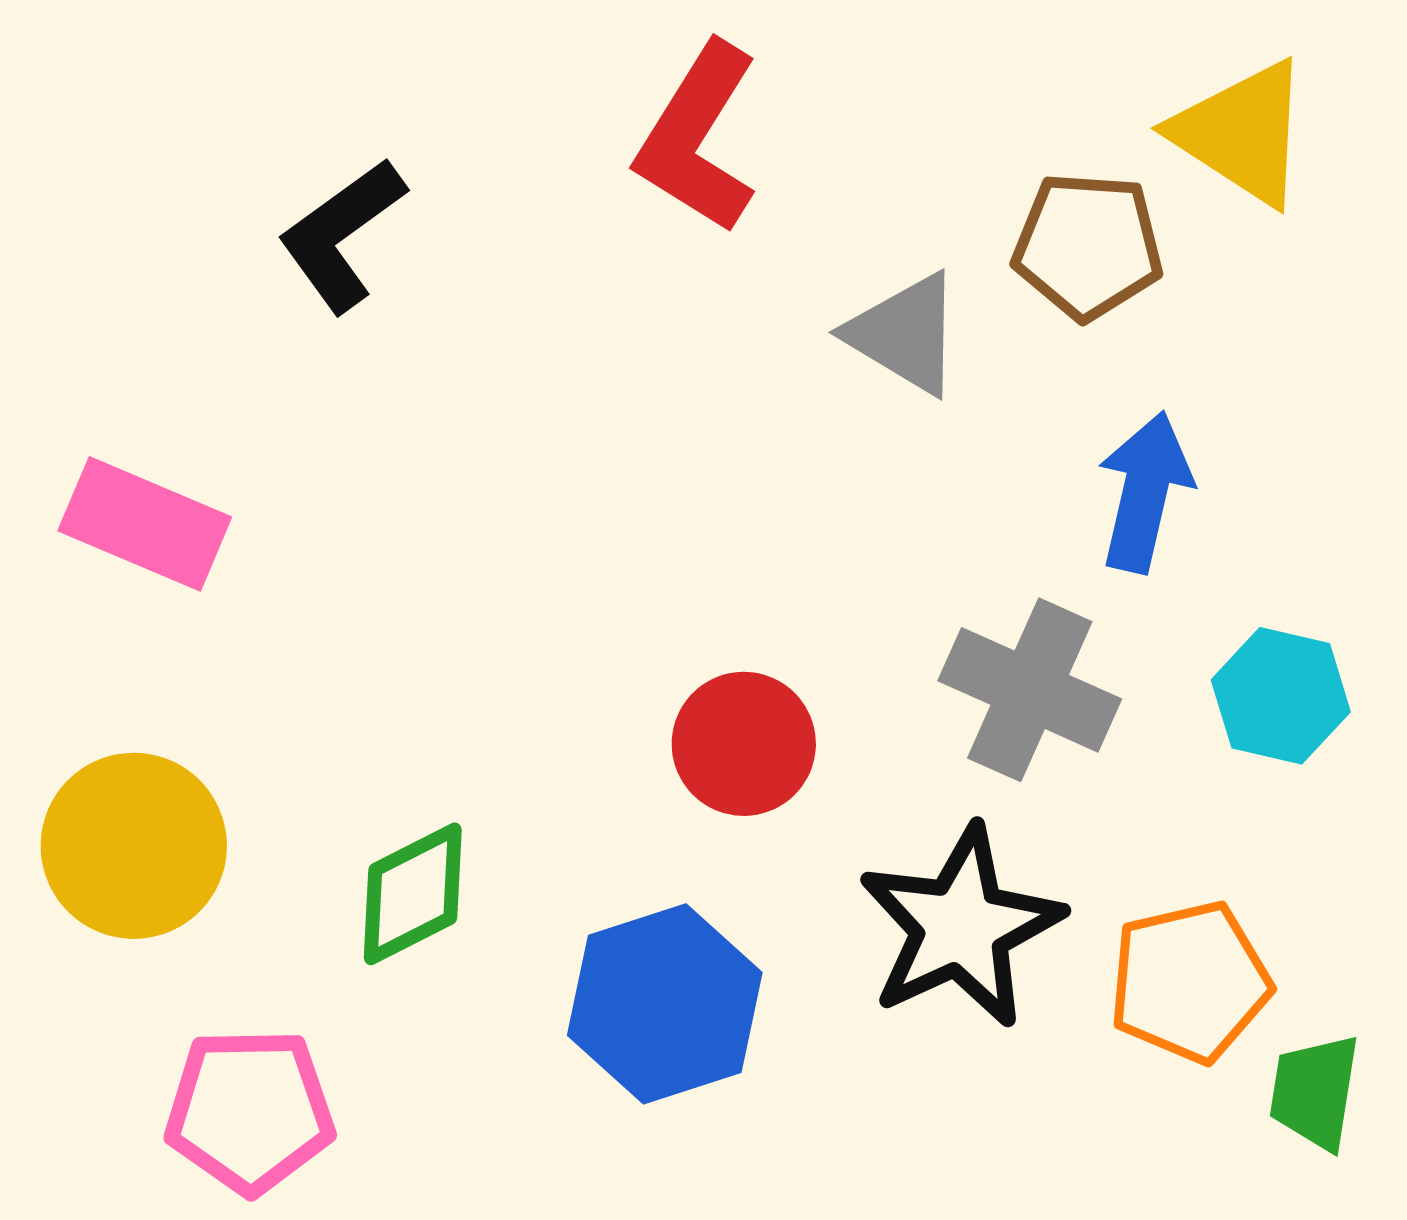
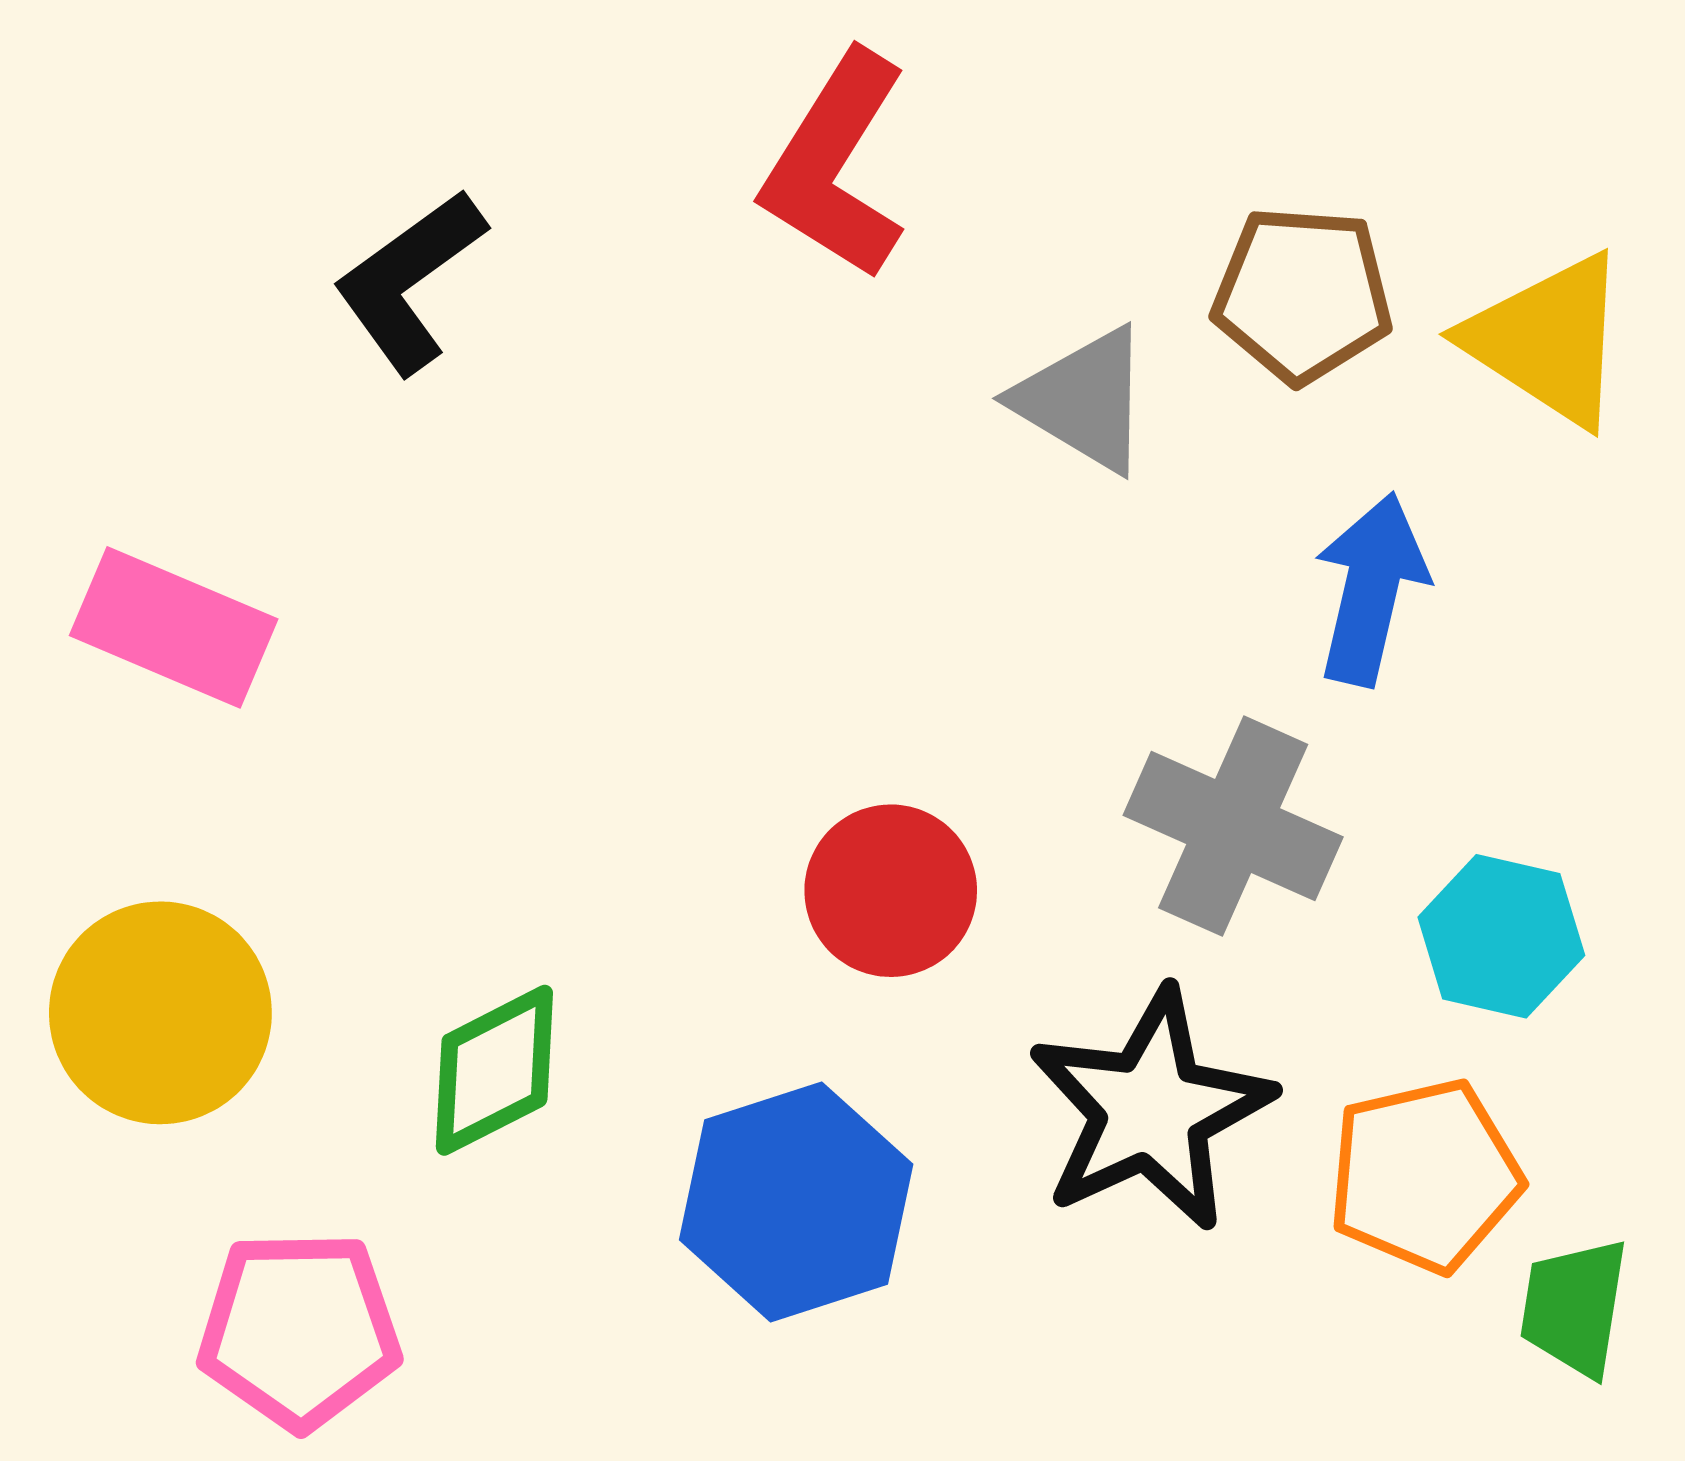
yellow triangle: (1242, 133) -> (1548, 340), moved
cyan hexagon: (1281, 696) -> (1501, 936), moved

